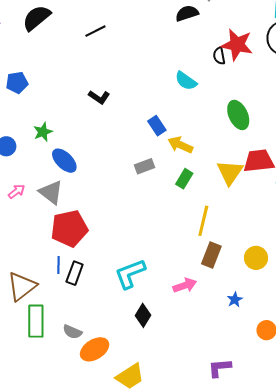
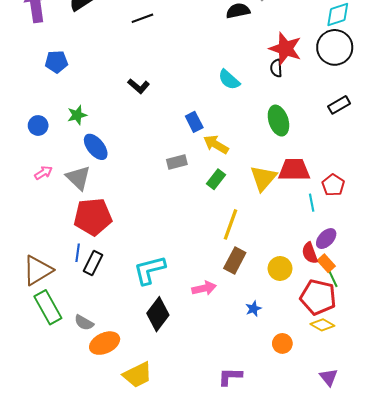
black semicircle: (219, 56) -> (276, 68), moved
black diamond: (143, 315) -> (158, 314), size x1.4
green rectangle: (36, 321) -> (48, 307), turned -36

